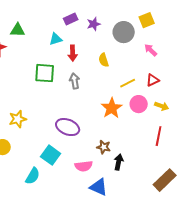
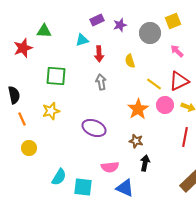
green square: (45, 73) -> (56, 76), moved
red triangle: (153, 80) -> (179, 81), size x1.5
yellow line: (128, 83) -> (154, 84), turned 63
yellow star: (18, 119) -> (51, 111), moved
brown star: (104, 147) -> (136, 141), moved
cyan square: (51, 155) -> (83, 187), moved, turned -30

